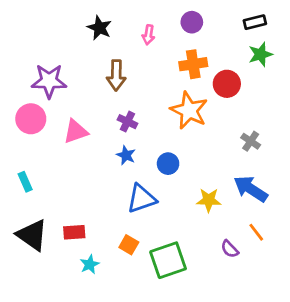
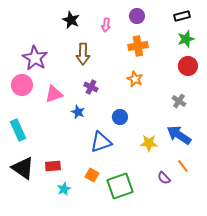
purple star: (49, 81) -> (35, 58), turned 30
red circle: (227, 84) -> (188, 66), moved
orange star: (189, 110) -> (135, 79), size x0.6
blue star: (126, 155) -> (78, 112), moved
cyan rectangle: (25, 182) -> (18, 130), size x1.5

